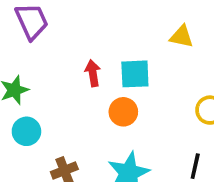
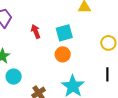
red arrow: (93, 73) -> (36, 31), moved

